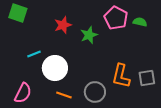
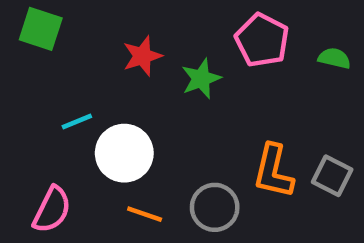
green semicircle: (140, 22) -> (334, 58), moved
gray square: (147, 78) -> (332, 176), turned 36

